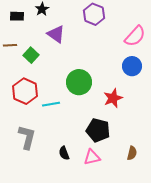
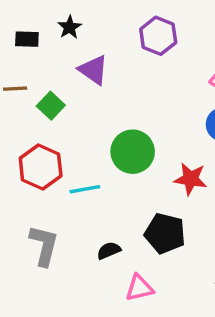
red star: (113, 98) -> (191, 179), turned 30
black semicircle: (64, 153) -> (109, 251), moved, turned 88
pink triangle: (92, 157) -> (139, 288), moved

